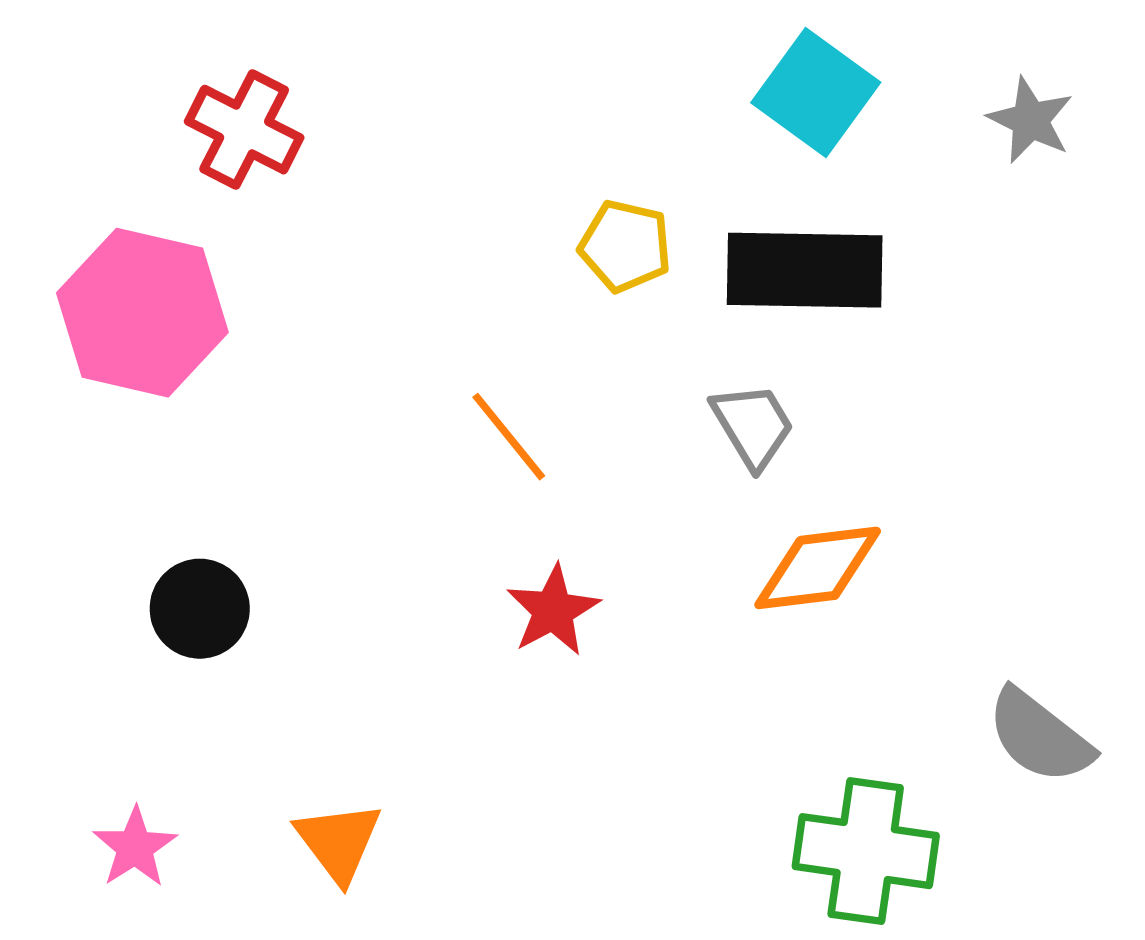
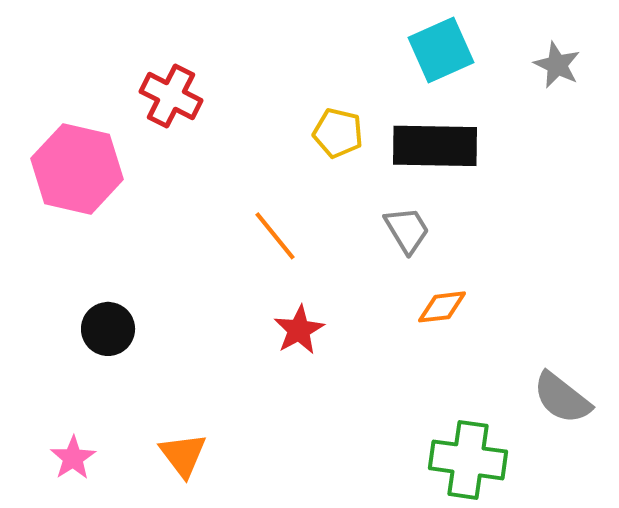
cyan square: (816, 93) -> (441, 50), turned 30
red cross: (244, 130) -> (171, 96), moved
orange diamond: (818, 568) -> (442, 307), size x0.7

